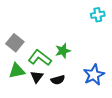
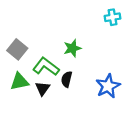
green star: (63, 51) -> (72, 48), moved
black semicircle: (58, 80) -> (67, 79), moved, turned 120

